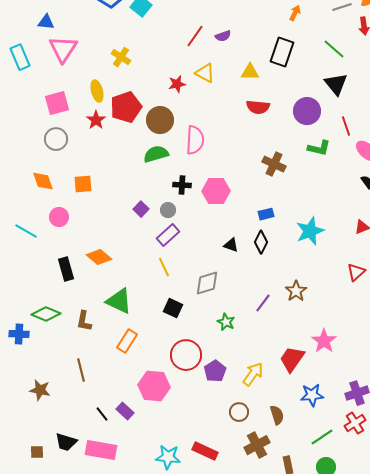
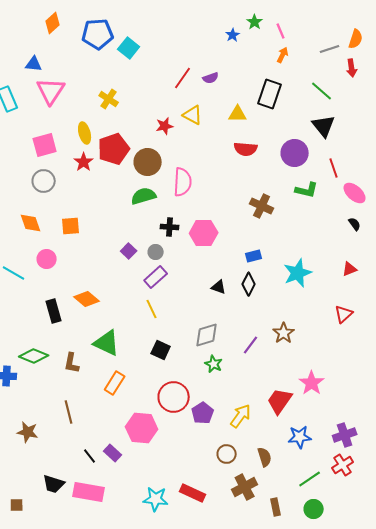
gray diamond: (207, 283) -> (207, 335), moved
brown square: (37, 452) -> (17, 505), moved

